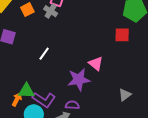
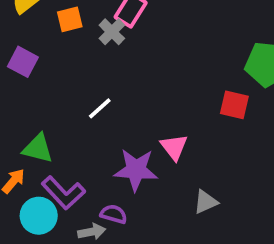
white line: (44, 54) -> (100, 108), moved
green triangle: (26, 91) -> (38, 148), moved
gray triangle: (125, 95) -> (206, 202), moved

